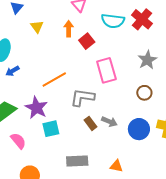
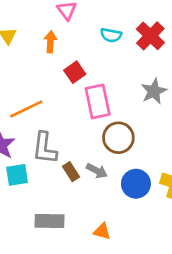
cyan semicircle: (113, 21) -> (111, 35), size x0.7
red square: (87, 41) -> (75, 72), moved
brown circle: (144, 93) -> (118, 138), moved, size x1.5
gray L-shape: (82, 97) -> (45, 148), moved, turned -95

